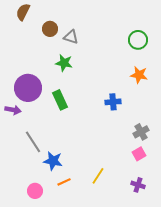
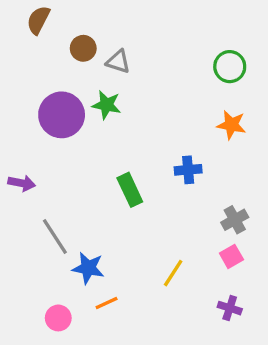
purple circle: (28, 88) -> (62, 115), moved
green rectangle: (60, 100) -> (130, 190), moved
yellow line: (98, 176) -> (173, 273), moved

